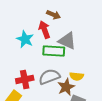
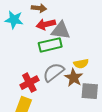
red arrow: (44, 30) -> (46, 24), moved, turned -66
cyan star: (25, 39) -> (14, 20), moved

